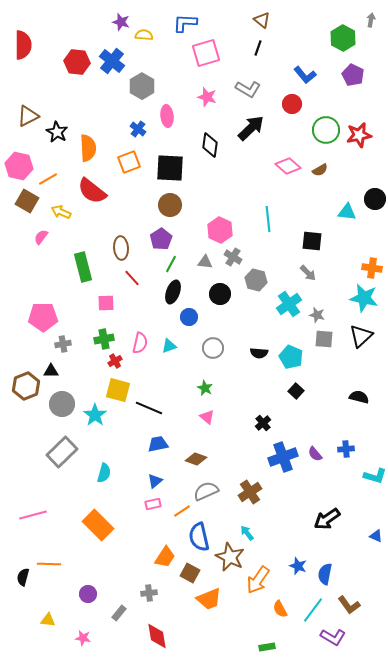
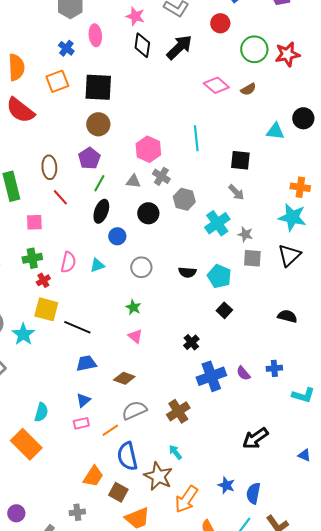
black diamond: (210, 145) -> (142, 45), moved
cyan semicircle: (104, 473) -> (41, 412), moved

